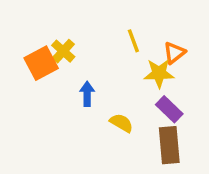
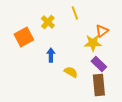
yellow line: (133, 41) -> (75, 13), moved
yellow cross: (63, 51) -> (48, 22), moved

